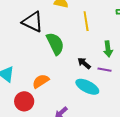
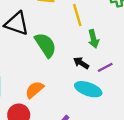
green arrow: (108, 49) -> (93, 39), moved
purple line: (104, 70) -> (105, 67), turned -32

